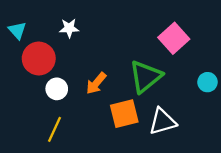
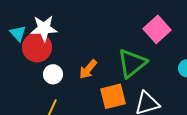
white star: (69, 28) -> (44, 28), moved, size x1.5
cyan triangle: (17, 30) -> (18, 33), moved

